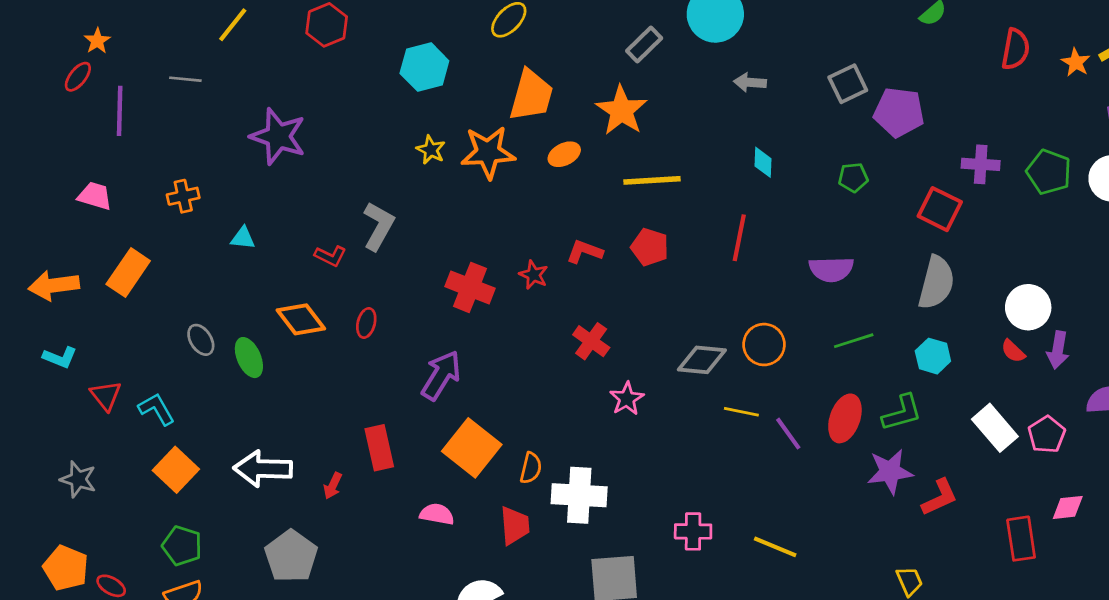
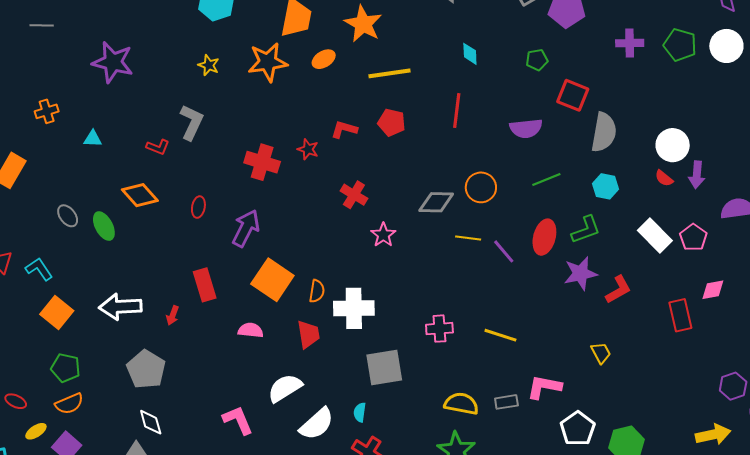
yellow star: (431, 150) -> (209, 65), moved
red square: (940, 209) -> (573, 95), moved
red ellipse: (366, 323) -> (198, 207), moved

